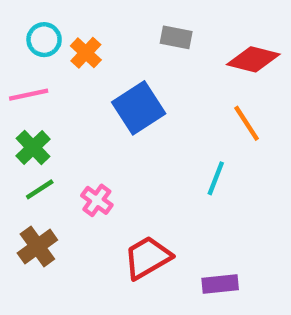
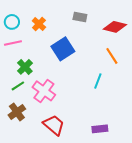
cyan circle: (44, 40) -> (12, 22), moved
green cross: (33, 147) -> (25, 67), moved
pink cross: (97, 200) -> (44, 91), size x1.6
red trapezoid: (148, 258) -> (54, 125), moved, turned 70

